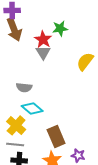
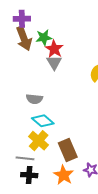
green star: (60, 28) -> (44, 38), moved
yellow cross: (16, 125) -> (39, 141), moved

